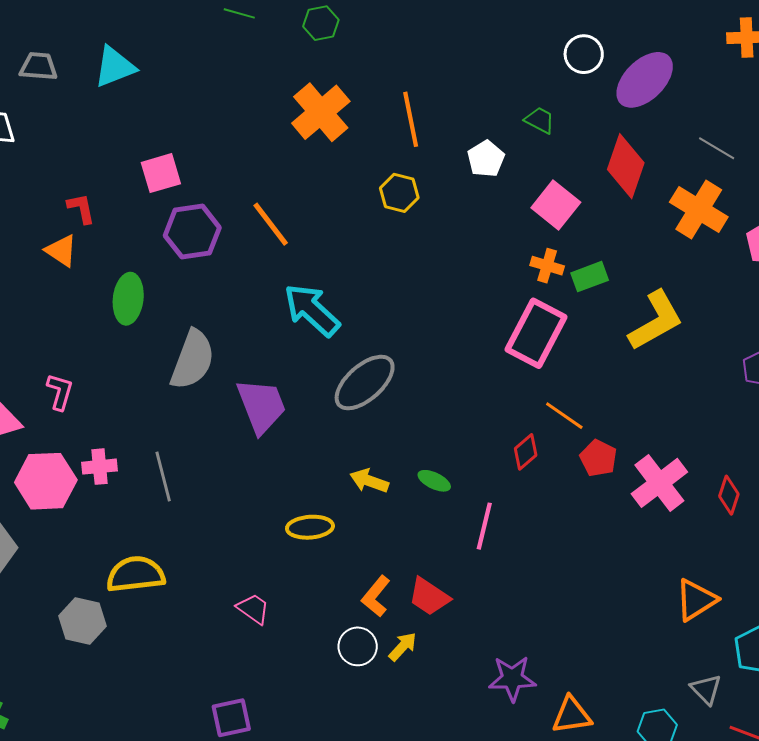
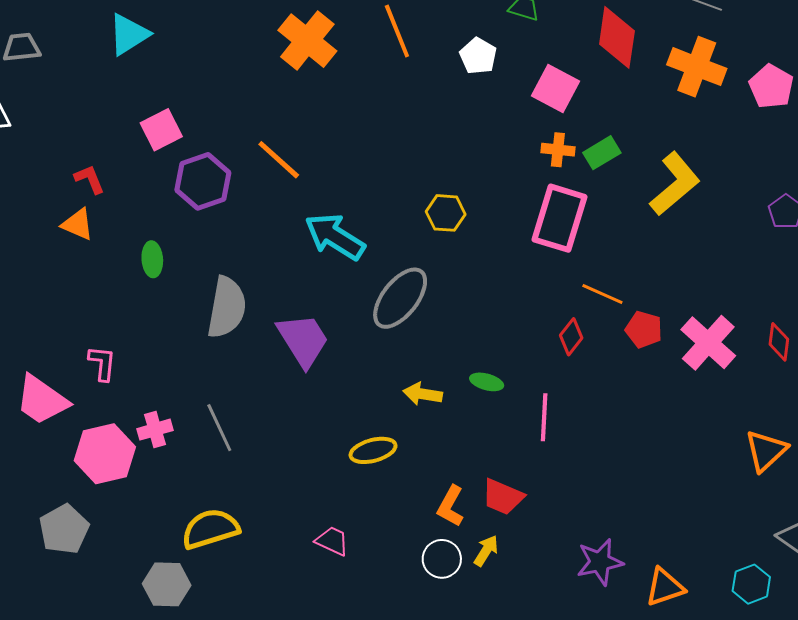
cyan triangle: (115, 67) -> (129, 34), moved
yellow hexagon: (399, 193) -> (446, 213), moved
green ellipse: (128, 299) -> (152, 259), size x0.7

